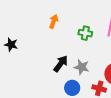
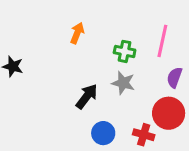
gray star: (82, 67) -> (123, 83), moved

